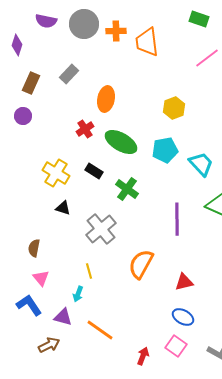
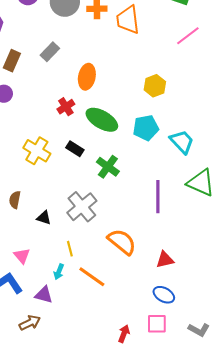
black triangle: (63, 208) -> (44, 218), moved
brown semicircle: (34, 248) -> (15, 200), moved
orange semicircle: (141, 264) -> (122, 242), turned 100
orange line: (100, 330) -> (92, 277), moved
pink square: (176, 346) -> (157, 324), turned -35

